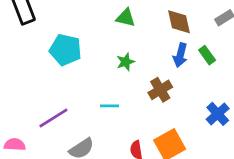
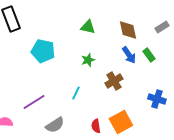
blue arrow: (180, 55) -> (129, 55), turned -48
cyan line: (110, 106) -> (76, 93), turned -64
blue cross: (218, 114) -> (157, 99), turned -30

